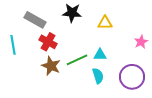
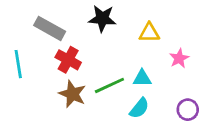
pink star: (141, 42) -> (179, 58), moved
cyan semicircle: (98, 76) -> (139, 108), turned 56
purple circle: (132, 77) -> (188, 110), size x0.6

